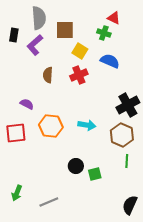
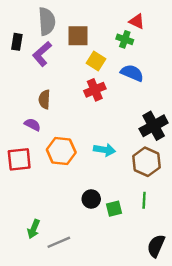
brown semicircle: (48, 75) -> (44, 99), moved
green line: (127, 161) -> (144, 200), moved
green arrow: (17, 193) -> (34, 229), moved

